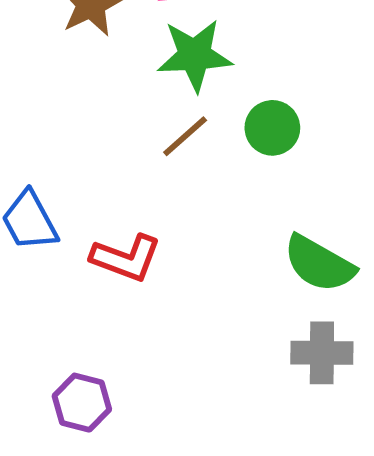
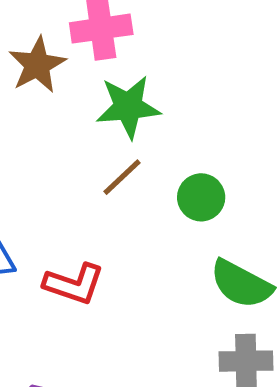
green circle: (272, 128) -> (201, 197), moved

